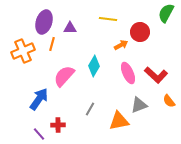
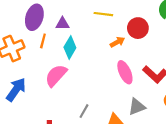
cyan diamond: (94, 66) -> (70, 47), moved
blue arrow: (39, 99) -> (16, 90), moved

